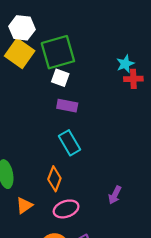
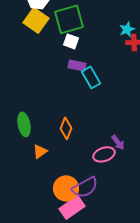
cyan rectangle: (70, 143) -> (91, 77), moved
purple arrow: (115, 195) -> (118, 142), turned -63
pink ellipse: (66, 209) -> (104, 154), moved

